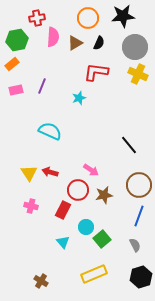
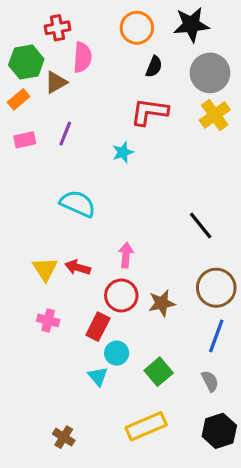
brown triangle: (75, 43) -> (56, 82), moved
yellow cross: (138, 74) -> (215, 115), turned 30
pink arrow: (91, 170) -> (126, 255), moved, turned -119
cyan circle: (86, 227) -> (117, 353), moved

